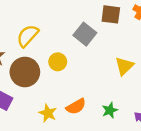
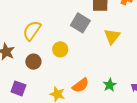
yellow triangle: (124, 66) -> (112, 36), moved
brown circle: (25, 72) -> (33, 62), size x0.6

